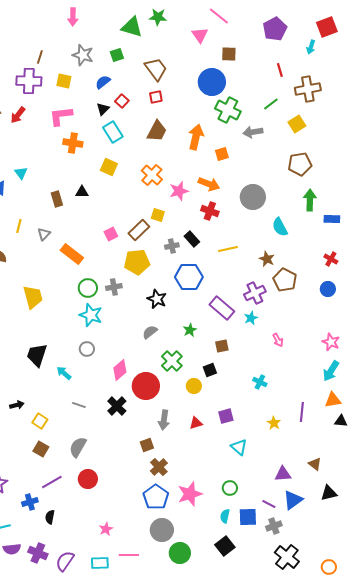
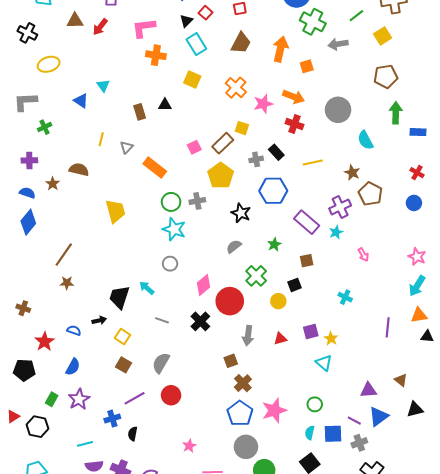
yellow pentagon: (137, 262) -> (221, 176), turned -30
black trapezoid: (37, 355) -> (119, 297), moved
yellow star: (274, 423) -> (331, 339), moved

